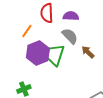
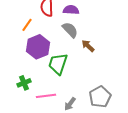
green trapezoid: (55, 55) -> (58, 64), moved

